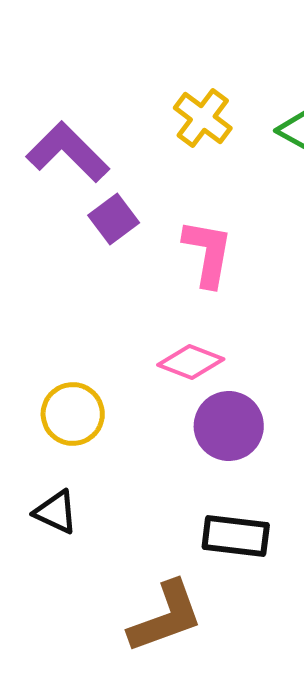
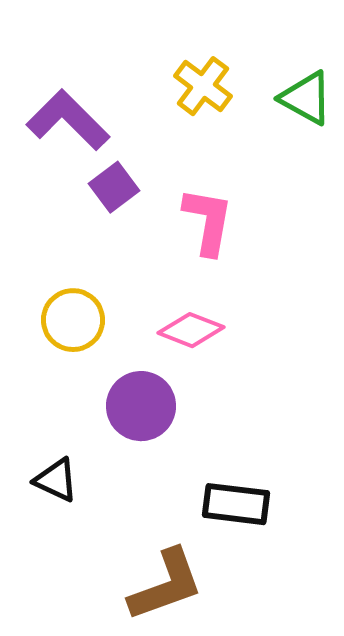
yellow circle: (73, 414) -> (73, 320), moved
purple circle: (229, 426) -> (141, 406), moved

